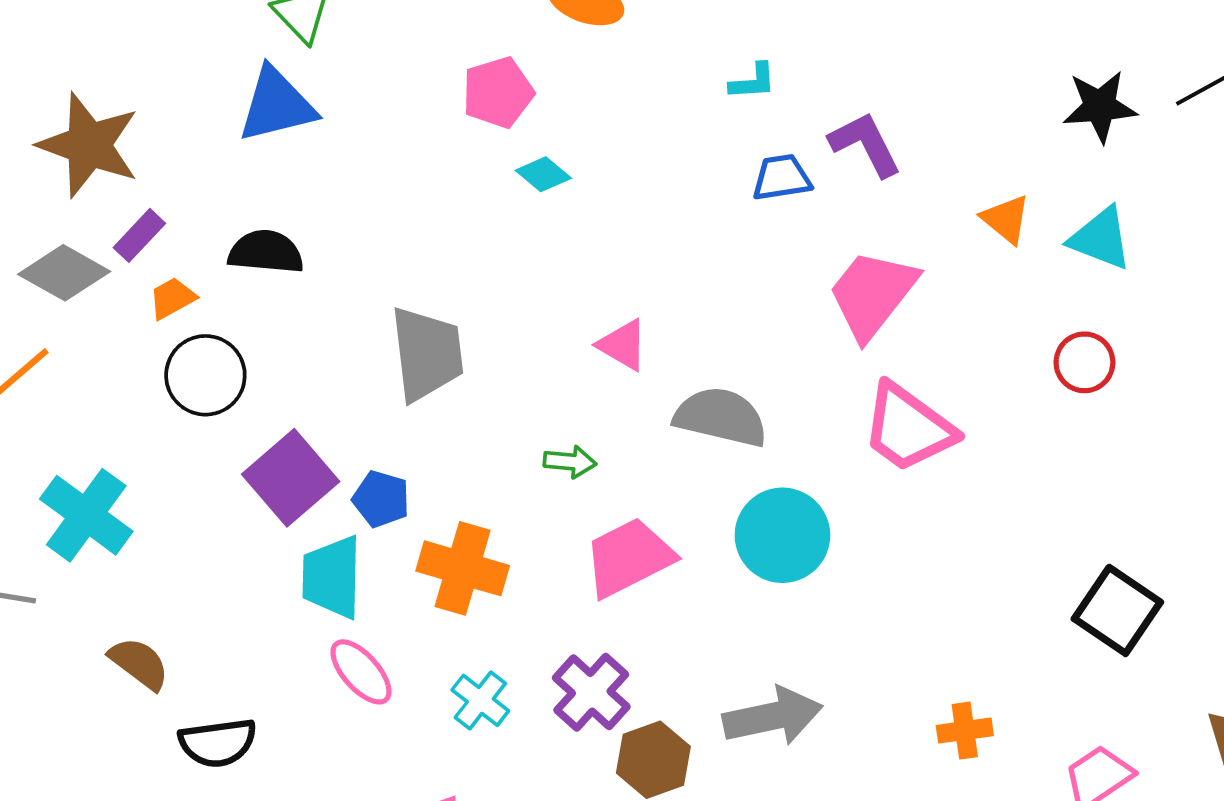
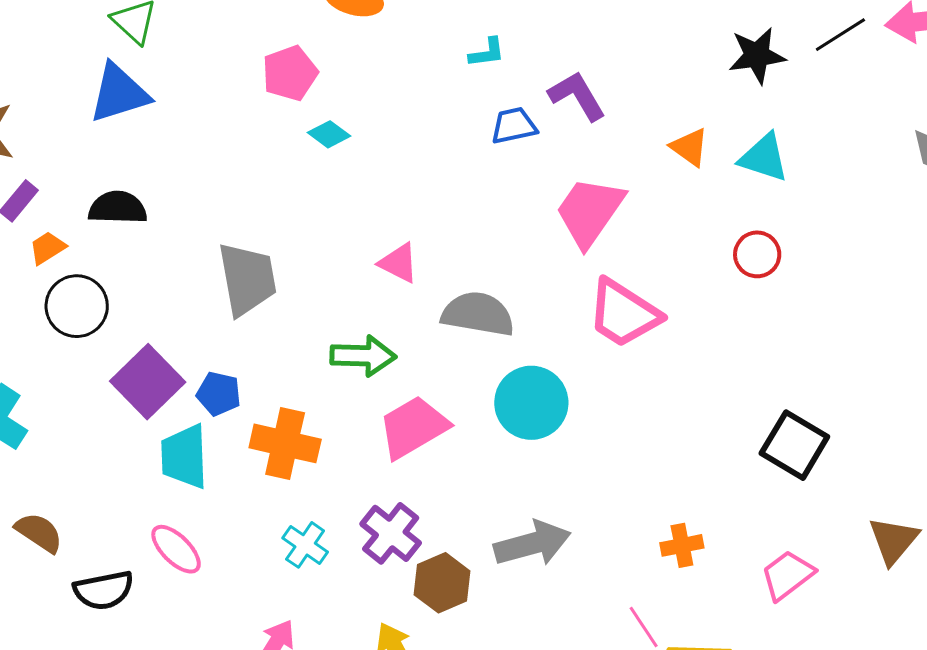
green arrow: (570, 462) -> (363, 356), size x1.6
pink ellipse: (361, 672) -> (176, 549), moved

